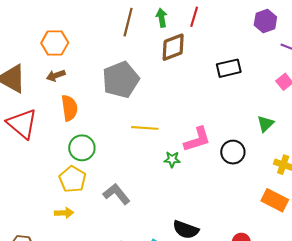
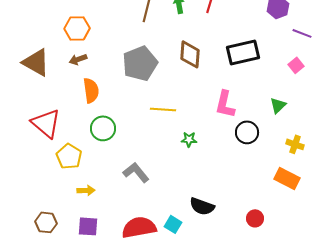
brown diamond: (173, 47) -> (190, 54), moved, turned -64
black rectangle: (229, 68) -> (243, 52), size x1.4
red triangle: (22, 124) -> (46, 123), moved
pink L-shape: (197, 139) -> (225, 104), moved, turned 120
yellow pentagon: (72, 179) -> (69, 156), moved

